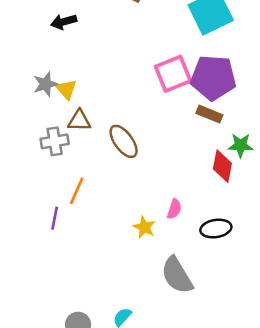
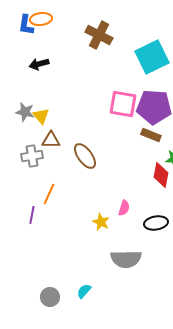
pink square: (173, 74) -> (123, 104), turned 32
gray star: (46, 84) -> (25, 112), turned 30
gray semicircle: (177, 275) -> (126, 259), turned -60

